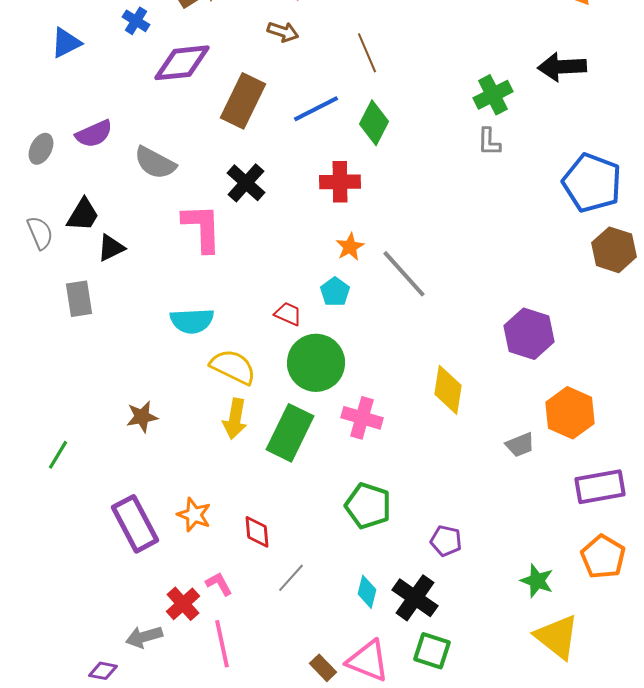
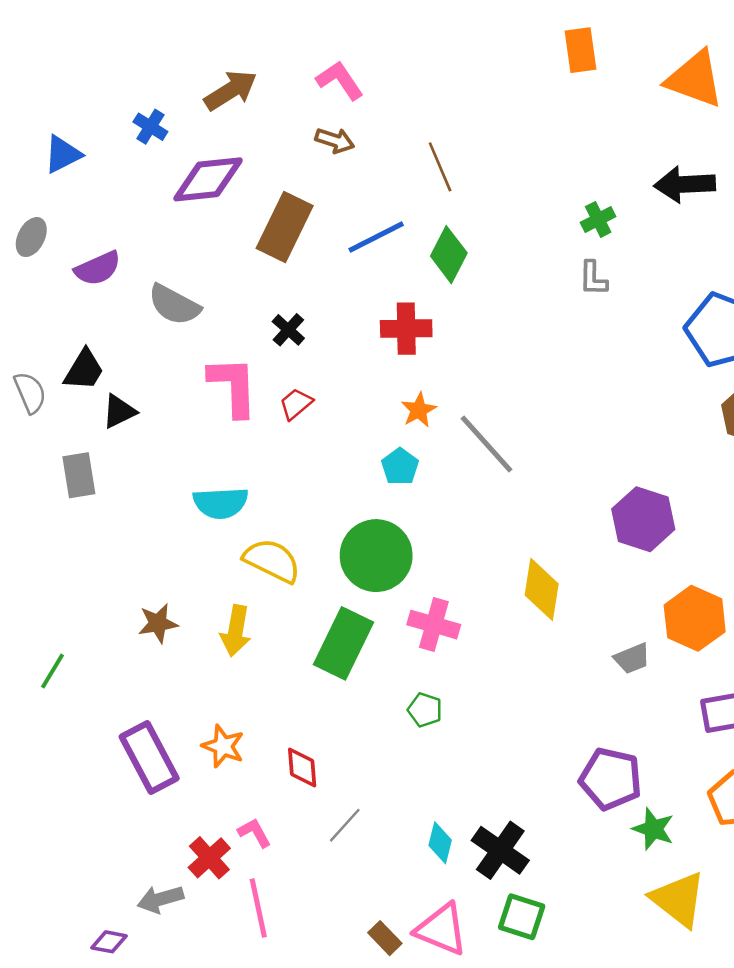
green cross: (493, 95) -> (598, 219), size x0.7
gray ellipse: (41, 149) -> (31, 237), moved
black cross: (246, 183) -> (288, 330), size x0.7
red trapezoid: (288, 314) -> (296, 404), moved, turned -64
yellow arrow: (235, 419) -> (236, 631), moved
green pentagon: (368, 506) -> (425, 710), moved, size x0.6
purple pentagon: (446, 541) -> (611, 779), moved, size x1.6

